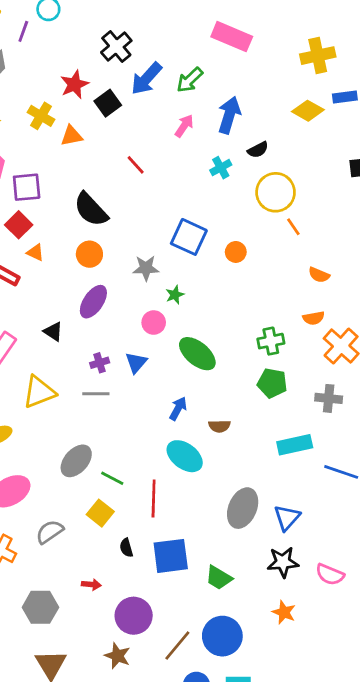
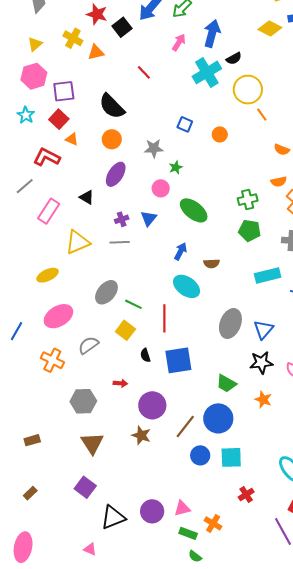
red star: (74, 84) -> (97, 14), turned -30
cyan cross: (221, 168) -> (207, 72), size x1.8
blue square: (189, 237) -> (185, 124), size x0.6
green trapezoid: (219, 578) -> (226, 383), moved

